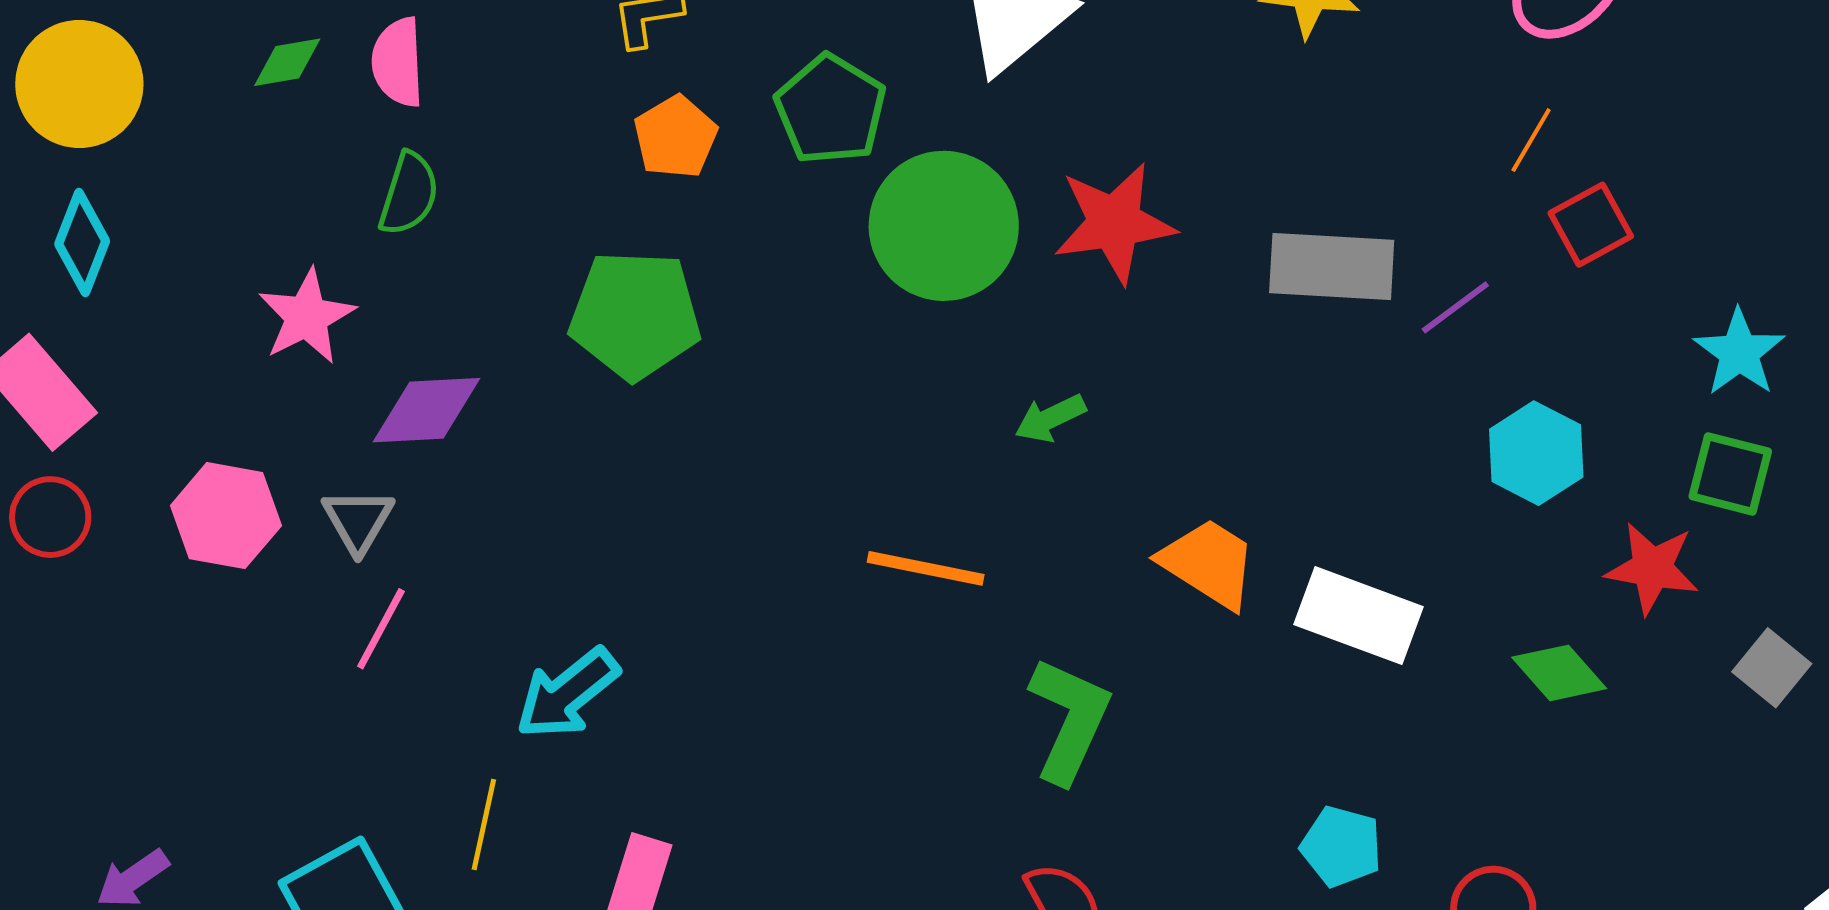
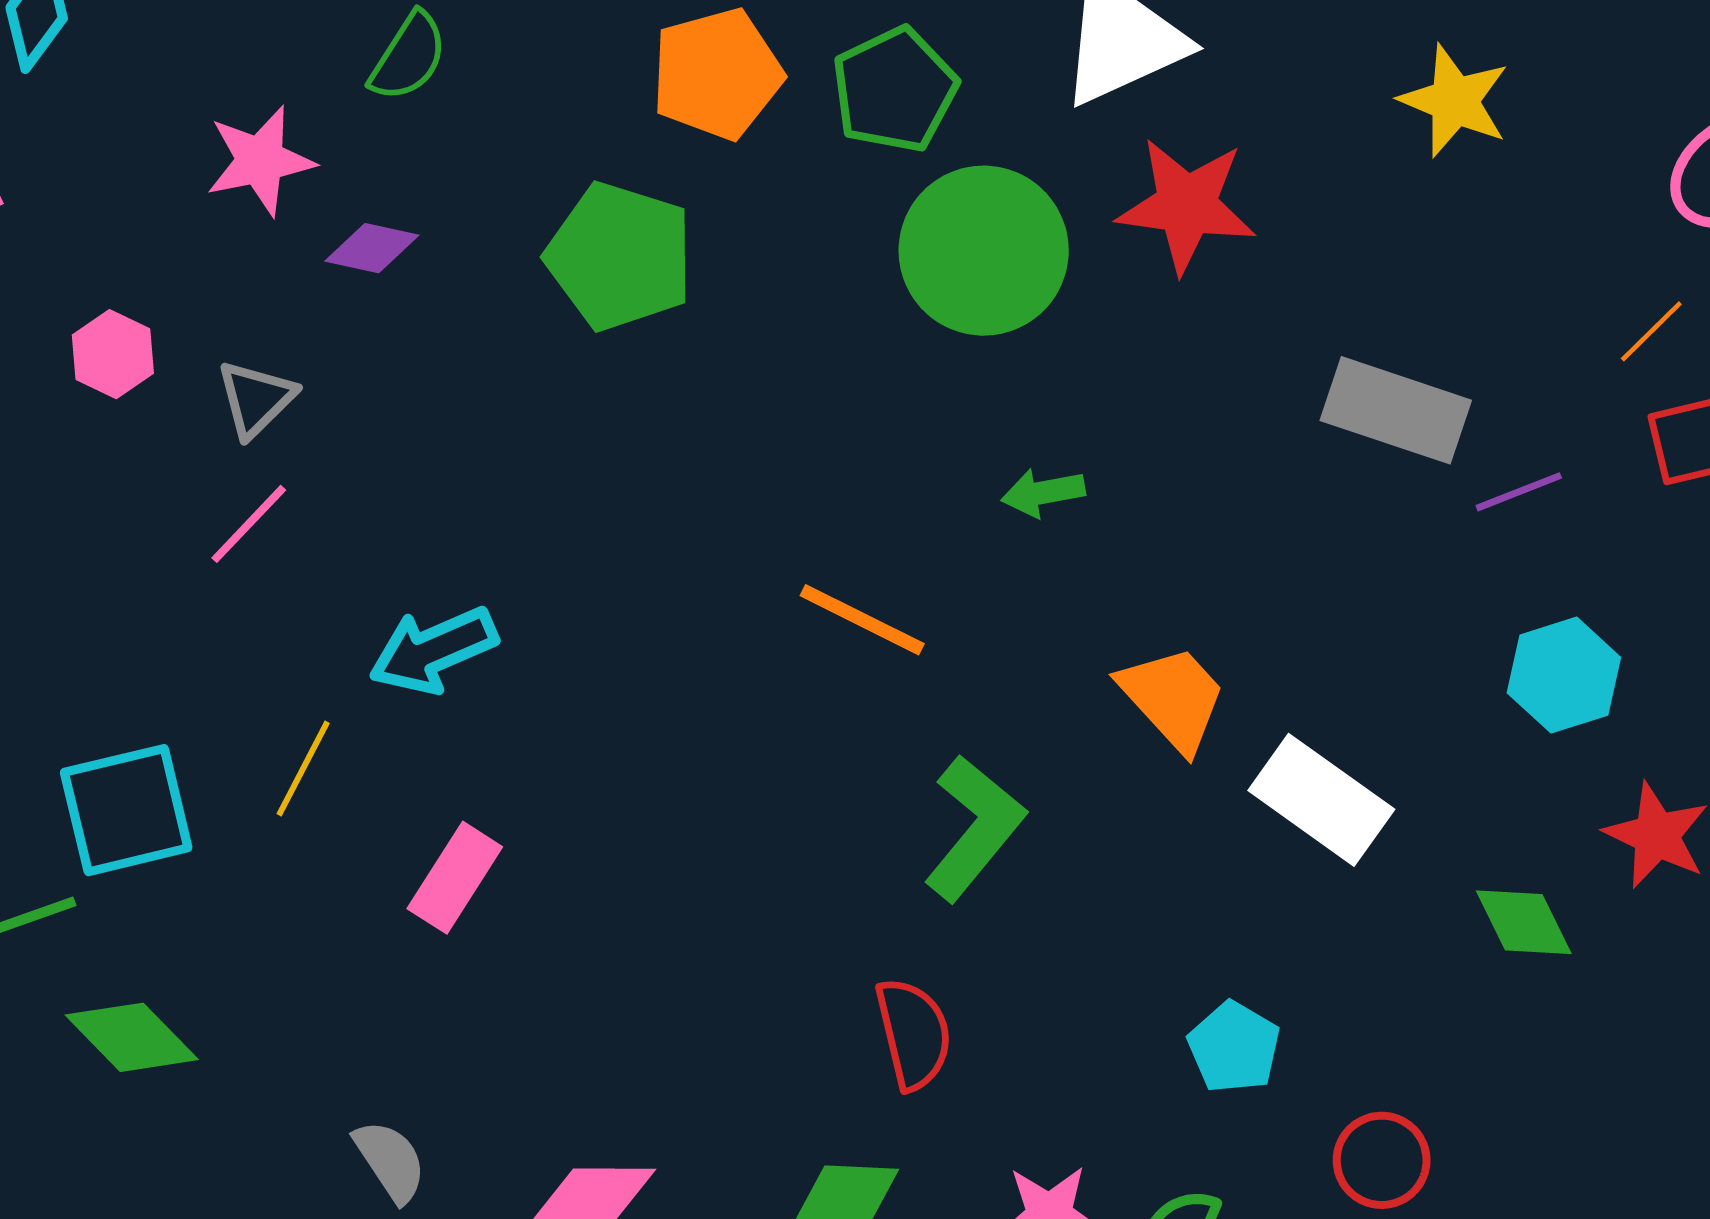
orange pentagon: (676, 137) -> (717, 74), size x1.4
red star: (1114, 223) -> (1186, 205), moved
purple diamond: (426, 410) -> (372, 248), moved, size x0.7
pink hexagon: (226, 516) -> (113, 354), size x0.7

